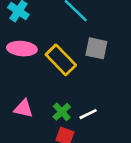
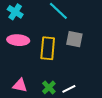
yellow rectangle: (61, 60) -> (48, 48), turned 50

